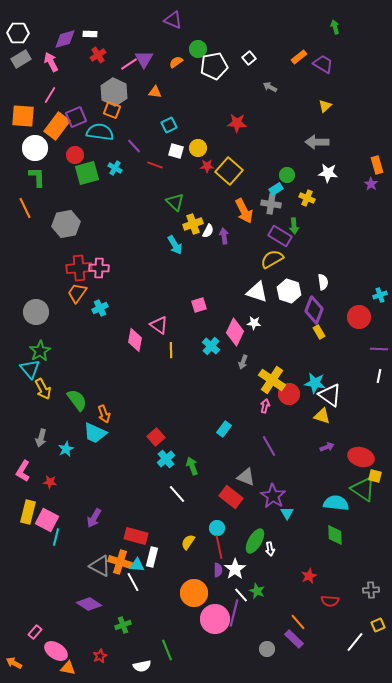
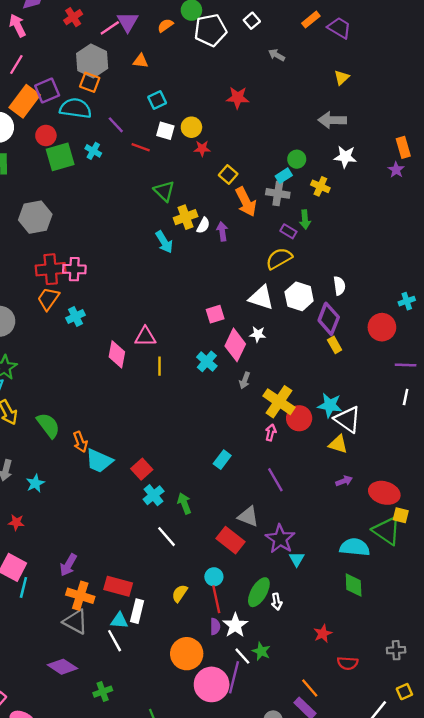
yellow square: (229, 171) -> (228, 175), moved, size x0.6
purple rectangle: (280, 236) -> (288, 231), size x0.6
pink square: (199, 305) -> (215, 314), moved
pink triangle: (159, 325) -> (145, 337), turned -36
cyan trapezoid: (95, 433) -> (99, 461), moved
orange cross: (120, 562) -> (80, 596), moved

